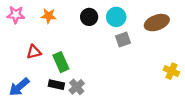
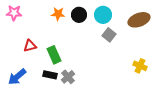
orange star: (48, 16) -> (58, 14), moved
gray square: (123, 39) -> (109, 35), turned -32
yellow cross: (171, 71) -> (140, 66), moved

